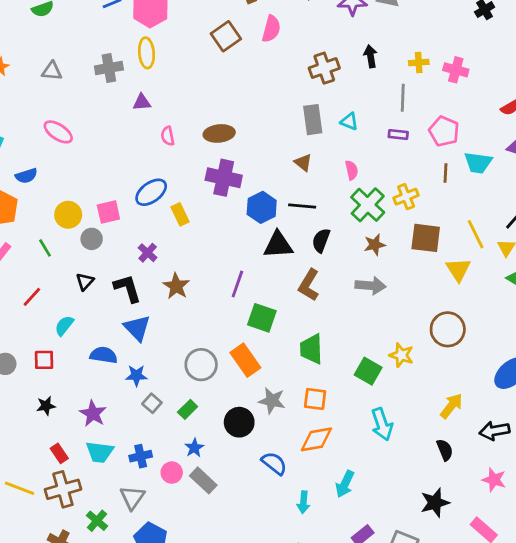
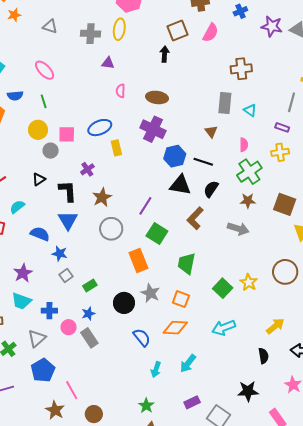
black arrow: (371, 56) -> (165, 54), moved
yellow cross: (406, 197) -> (280, 152), moved
green line: (45, 248) -> (44, 101), moved
gray circle: (201, 365) -> (111, 229), moved
cyan arrow: (382, 424) -> (224, 328), turned 75

